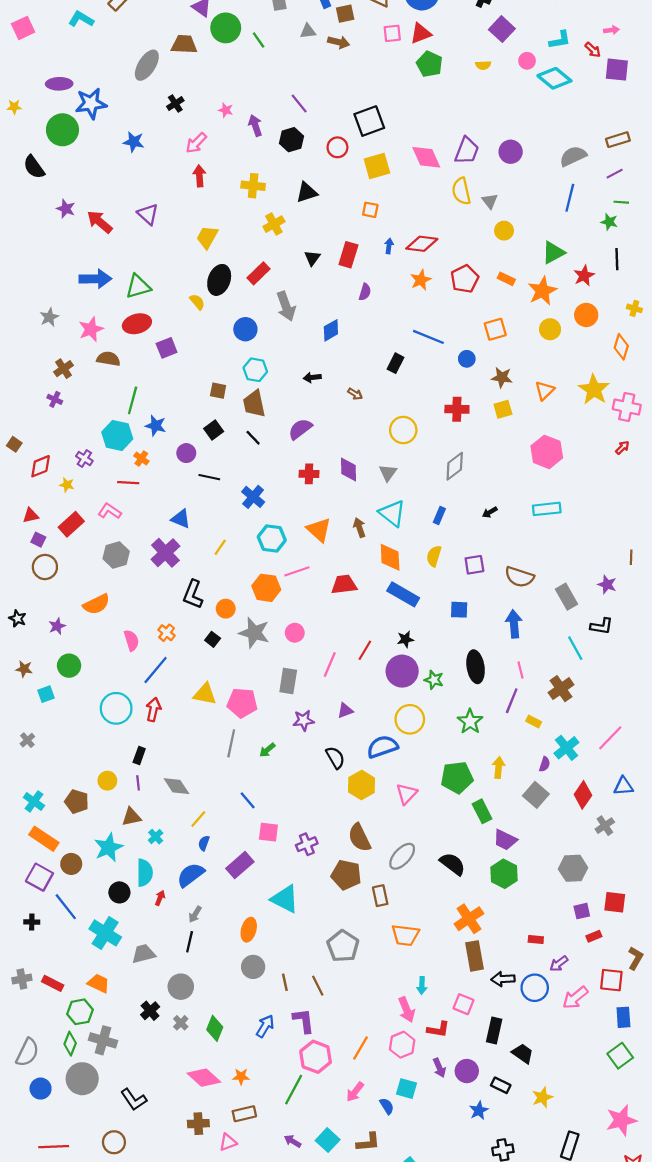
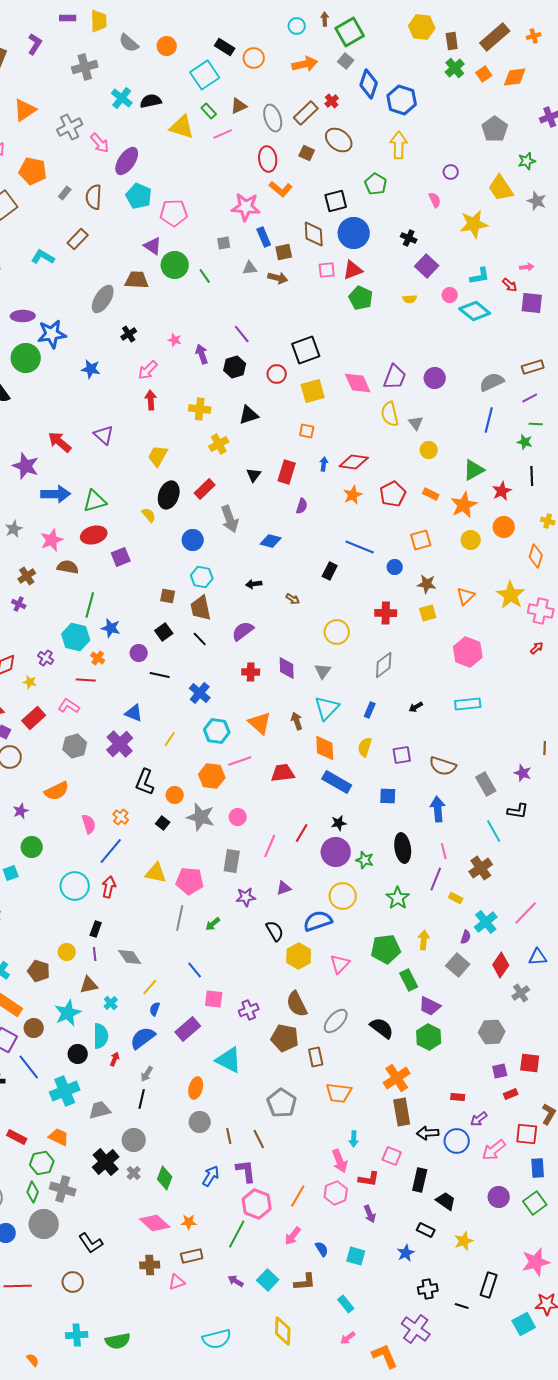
purple star: (66, 209) -> (26, 466), moved, size x1.5
blue diamond: (331, 330) -> (271, 541), turned 45
cyan triangle: (392, 513) -> (327, 708), turned 36
cyan cross: (105, 933) -> (65, 1091), turned 36
black cross: (150, 1011) -> (106, 1162), size x1.5
purple circle: (467, 1071) -> (499, 1197), moved
cyan square: (407, 1089) -> (356, 1256), moved

